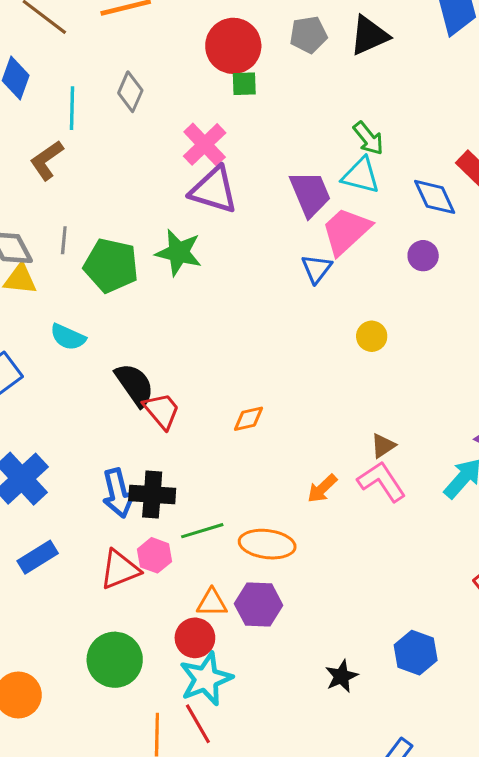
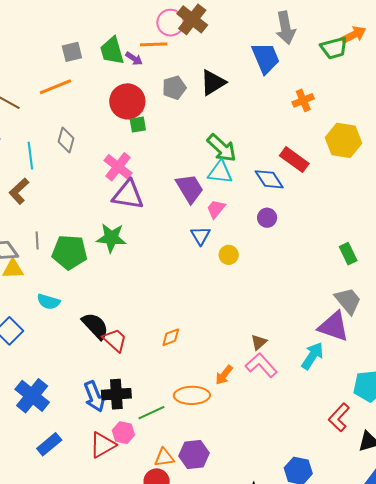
green arrow: (368, 138) -> (222, 148), size x1.4
pink trapezoid: (346, 231) -> (216, 209), size x0.6
yellow circle: (372, 336) -> (229, 255), moved
orange ellipse: (267, 544) -> (192, 395), moved

